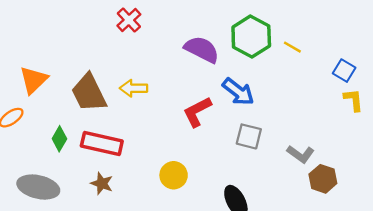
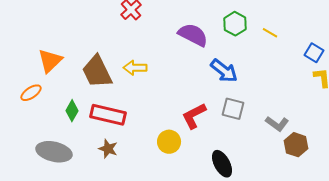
green hexagon: (251, 36) -> (235, 24), size x0.7
red L-shape: (197, 112) -> (194, 116), moved

